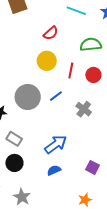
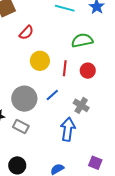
red semicircle: (51, 33) -> (26, 33), moved
gray rectangle: (14, 139) -> (21, 127), moved
blue arrow: (56, 144) -> (68, 129), moved, turned -40

